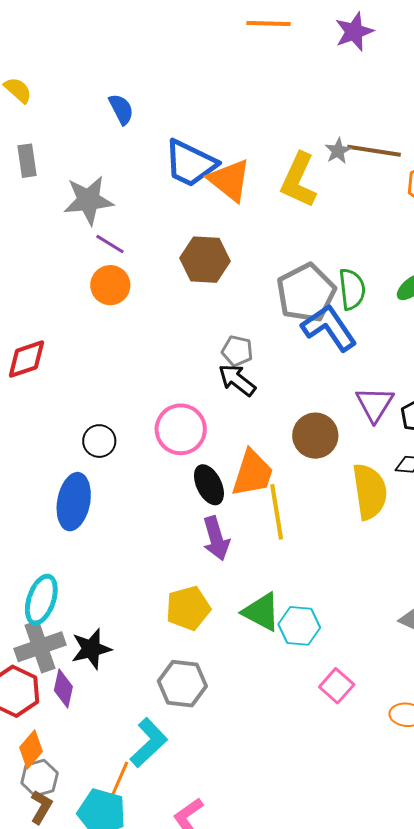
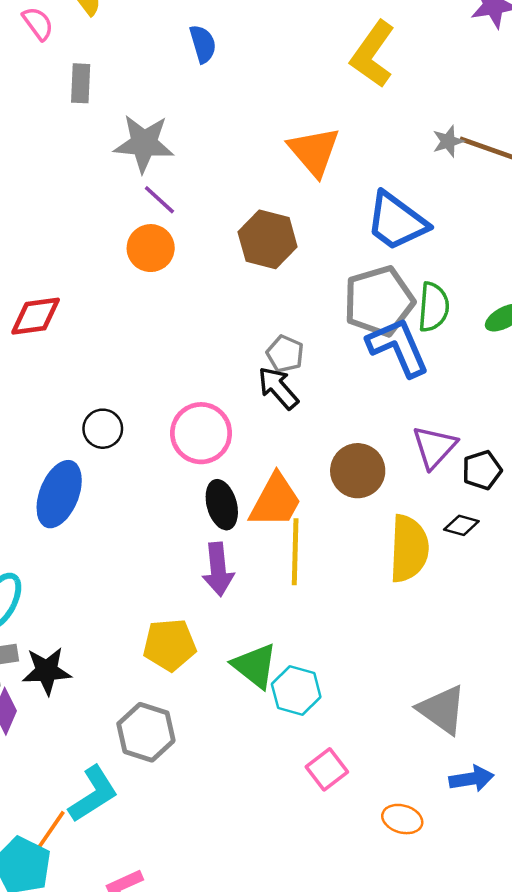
blue trapezoid: (190, 163) -> (397, 221), moved
yellow L-shape: (299, 180) -> (373, 54), moved

